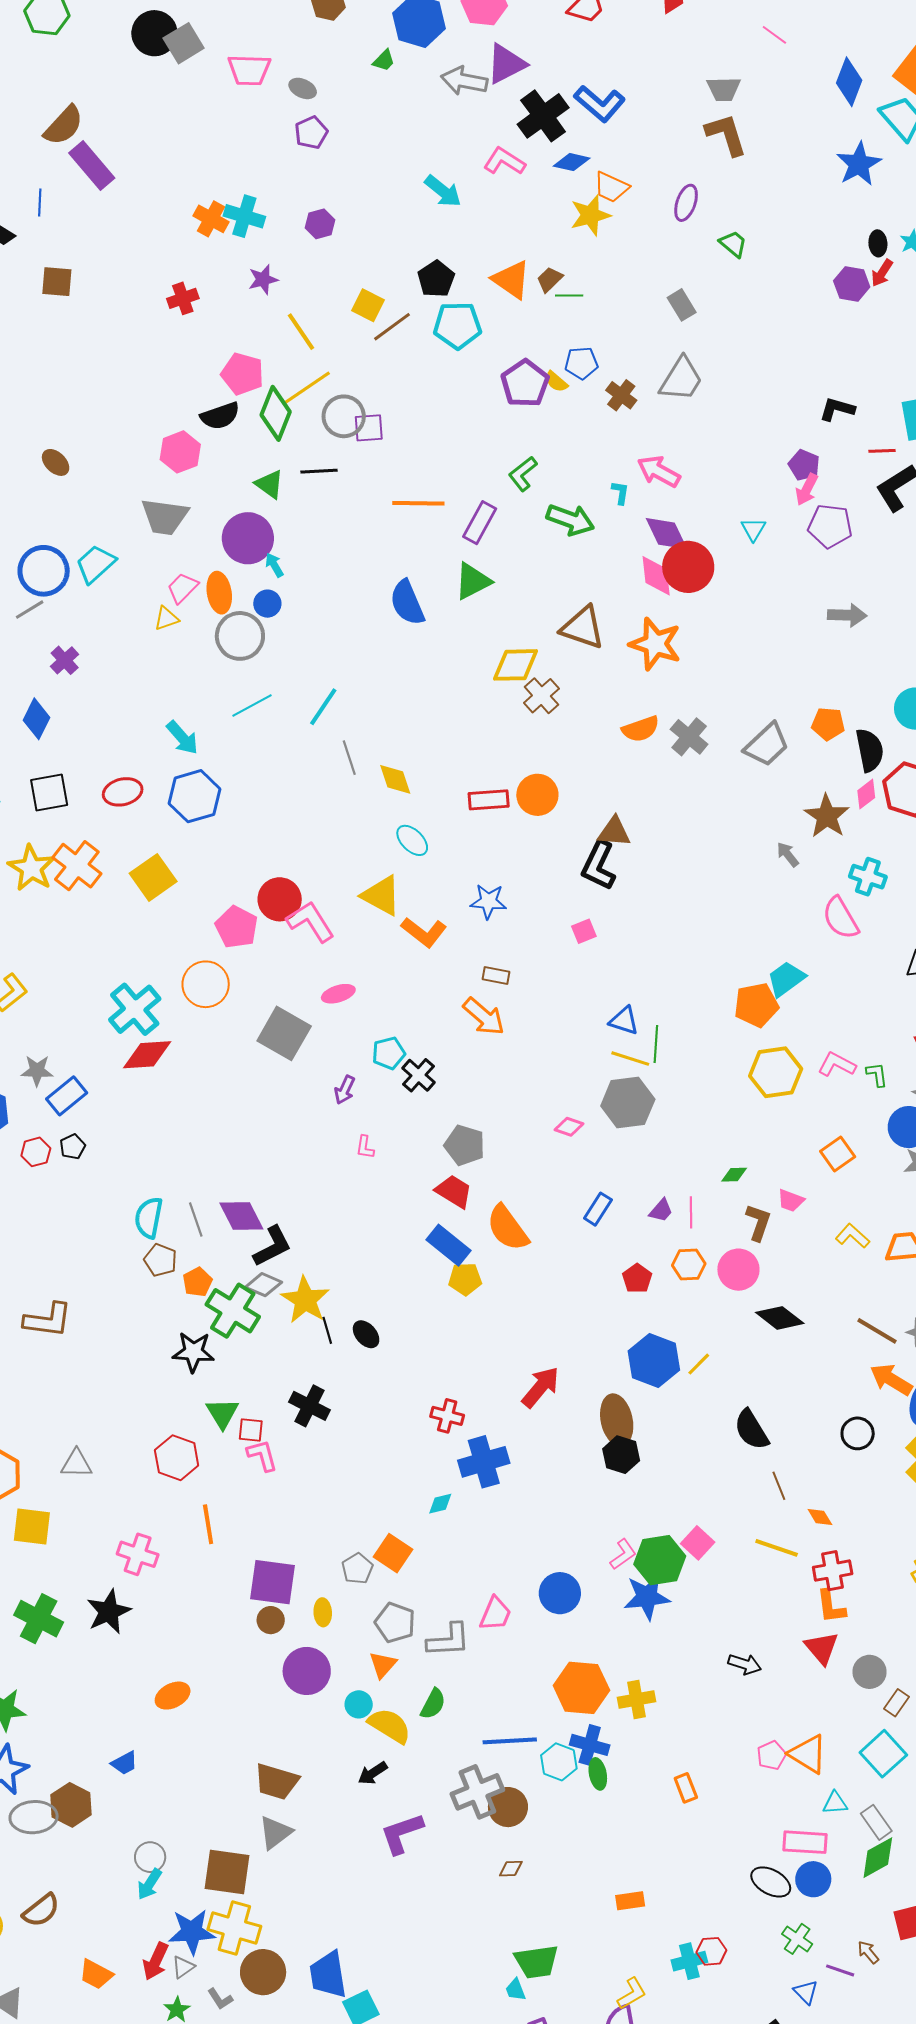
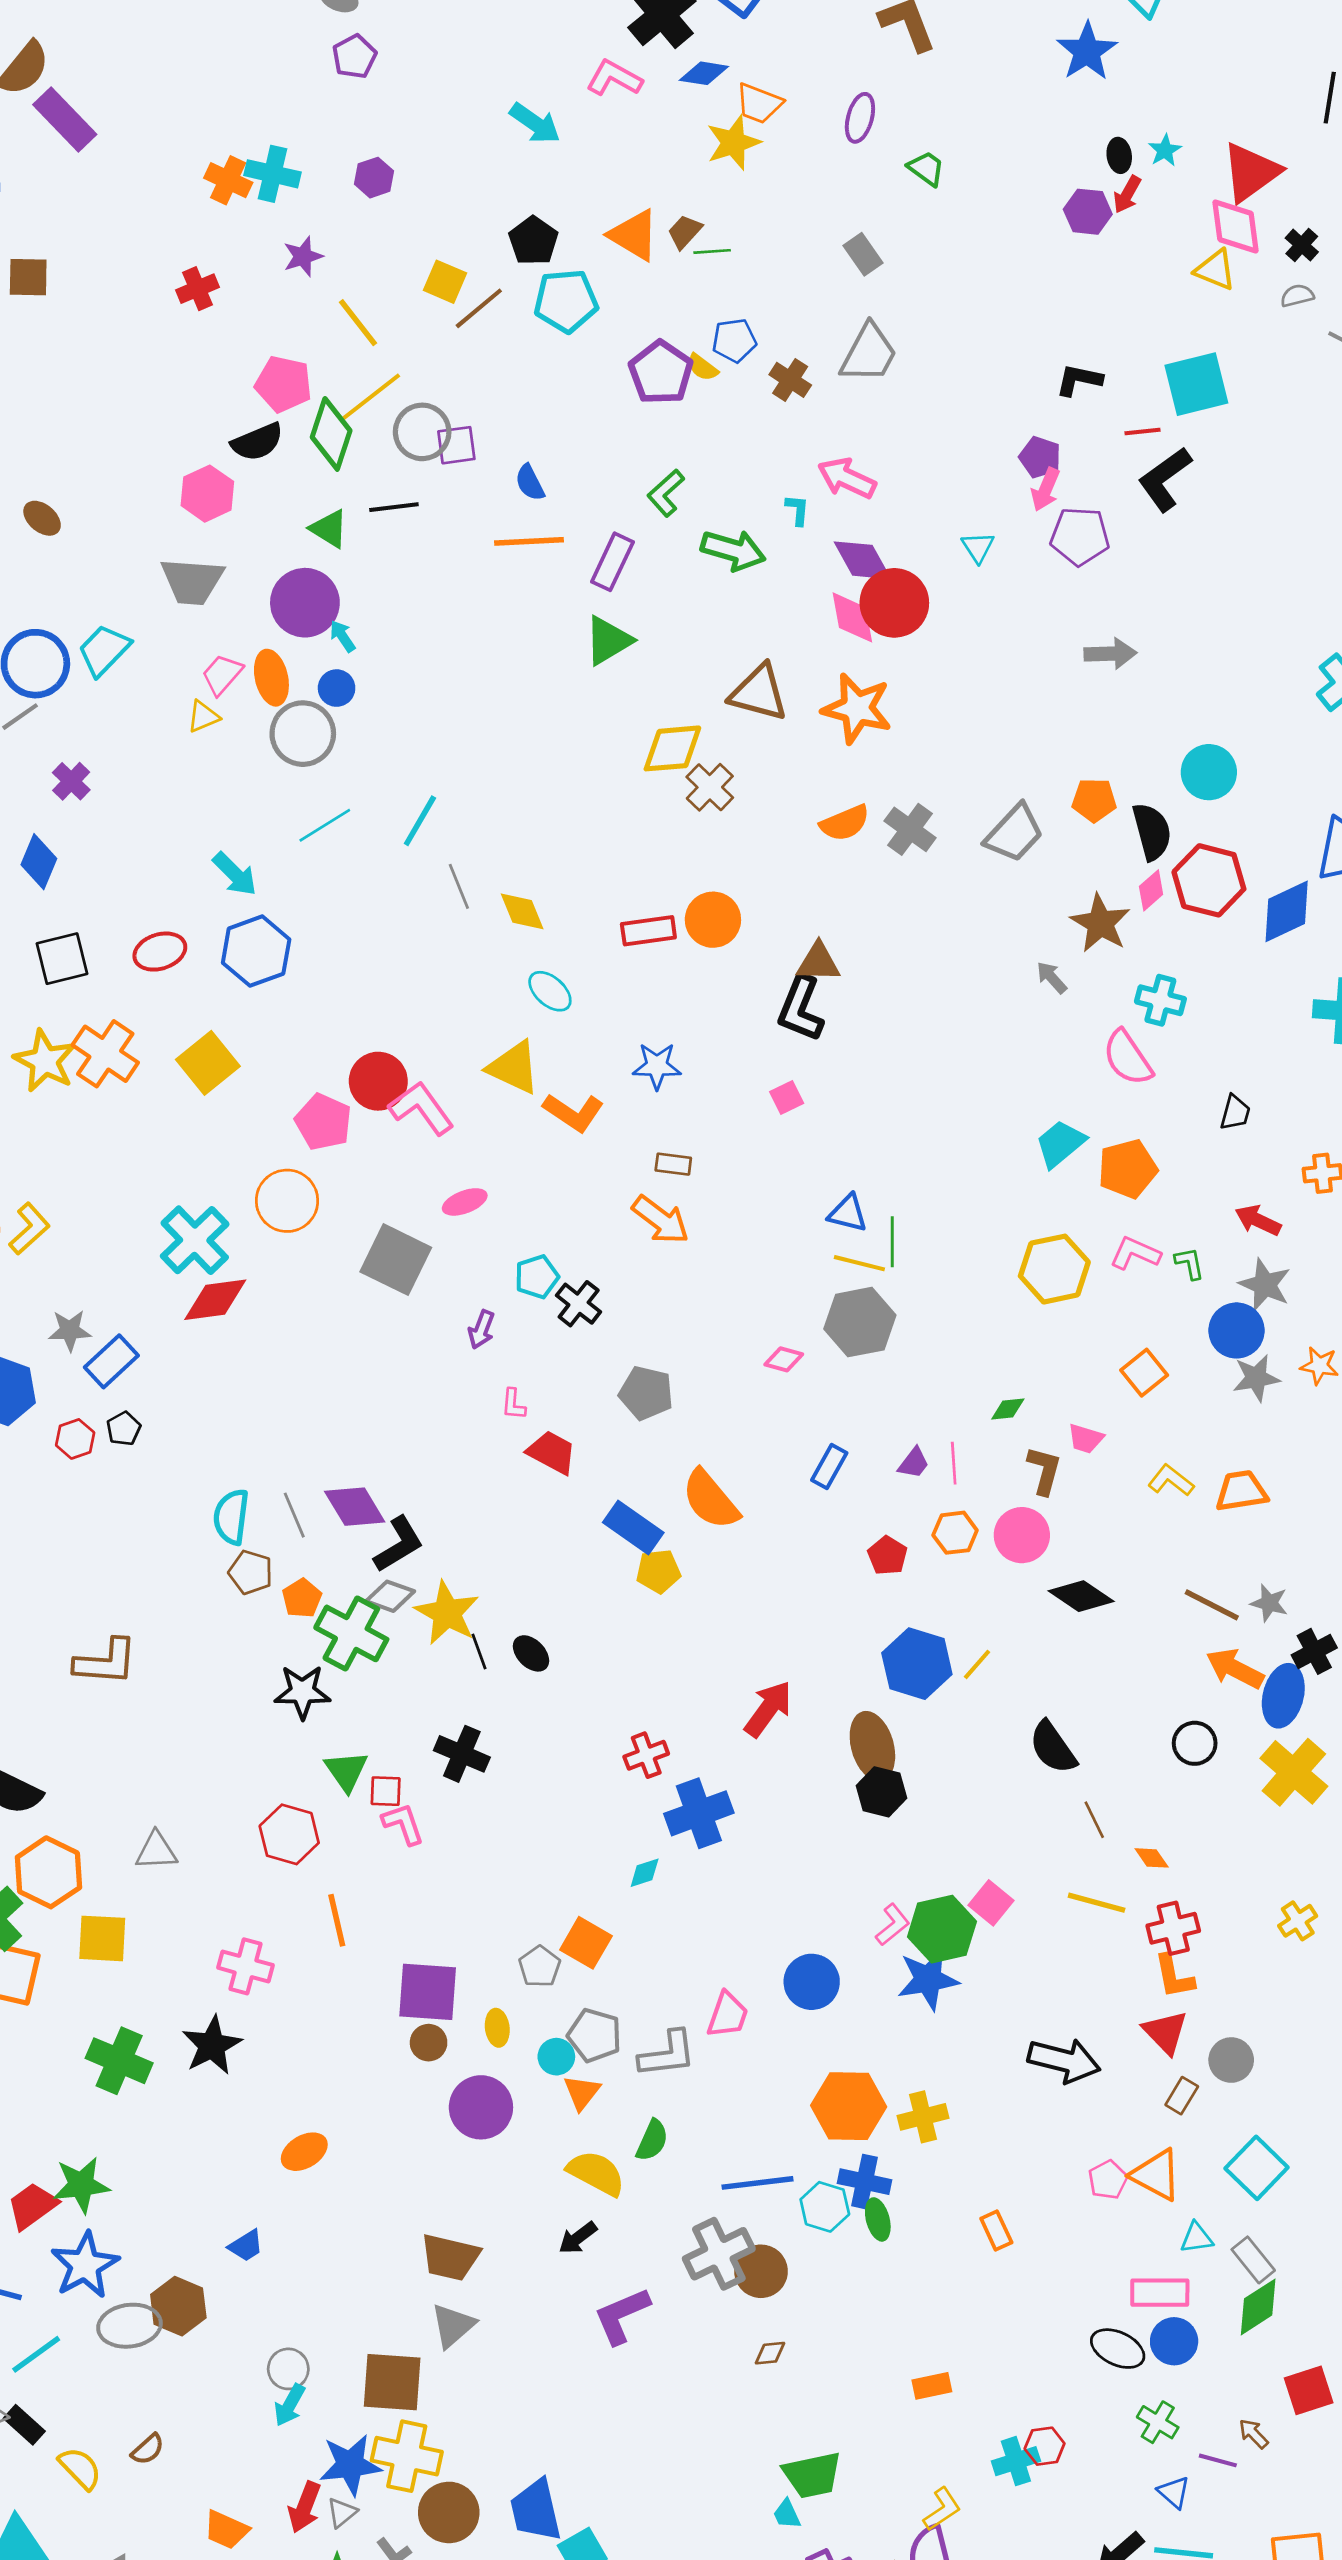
blue semicircle: (407, 603) -> (530, 483), moved, size x0.6
orange pentagon: (756, 1005) -> (1127, 1169), moved
red trapezoid: (454, 1191) -> (552, 1452), moved
red cross: (447, 1416) -> (646, 1755), turned -32
black arrow: (745, 1664) -> (1064, 2061), size x1.6
brown rectangle: (897, 1703) -> (1182, 2096), moved
cyan circle: (359, 1704) -> (556, 2057), moved
brown semicircle: (41, 1910) -> (148, 2449), size x0.7

